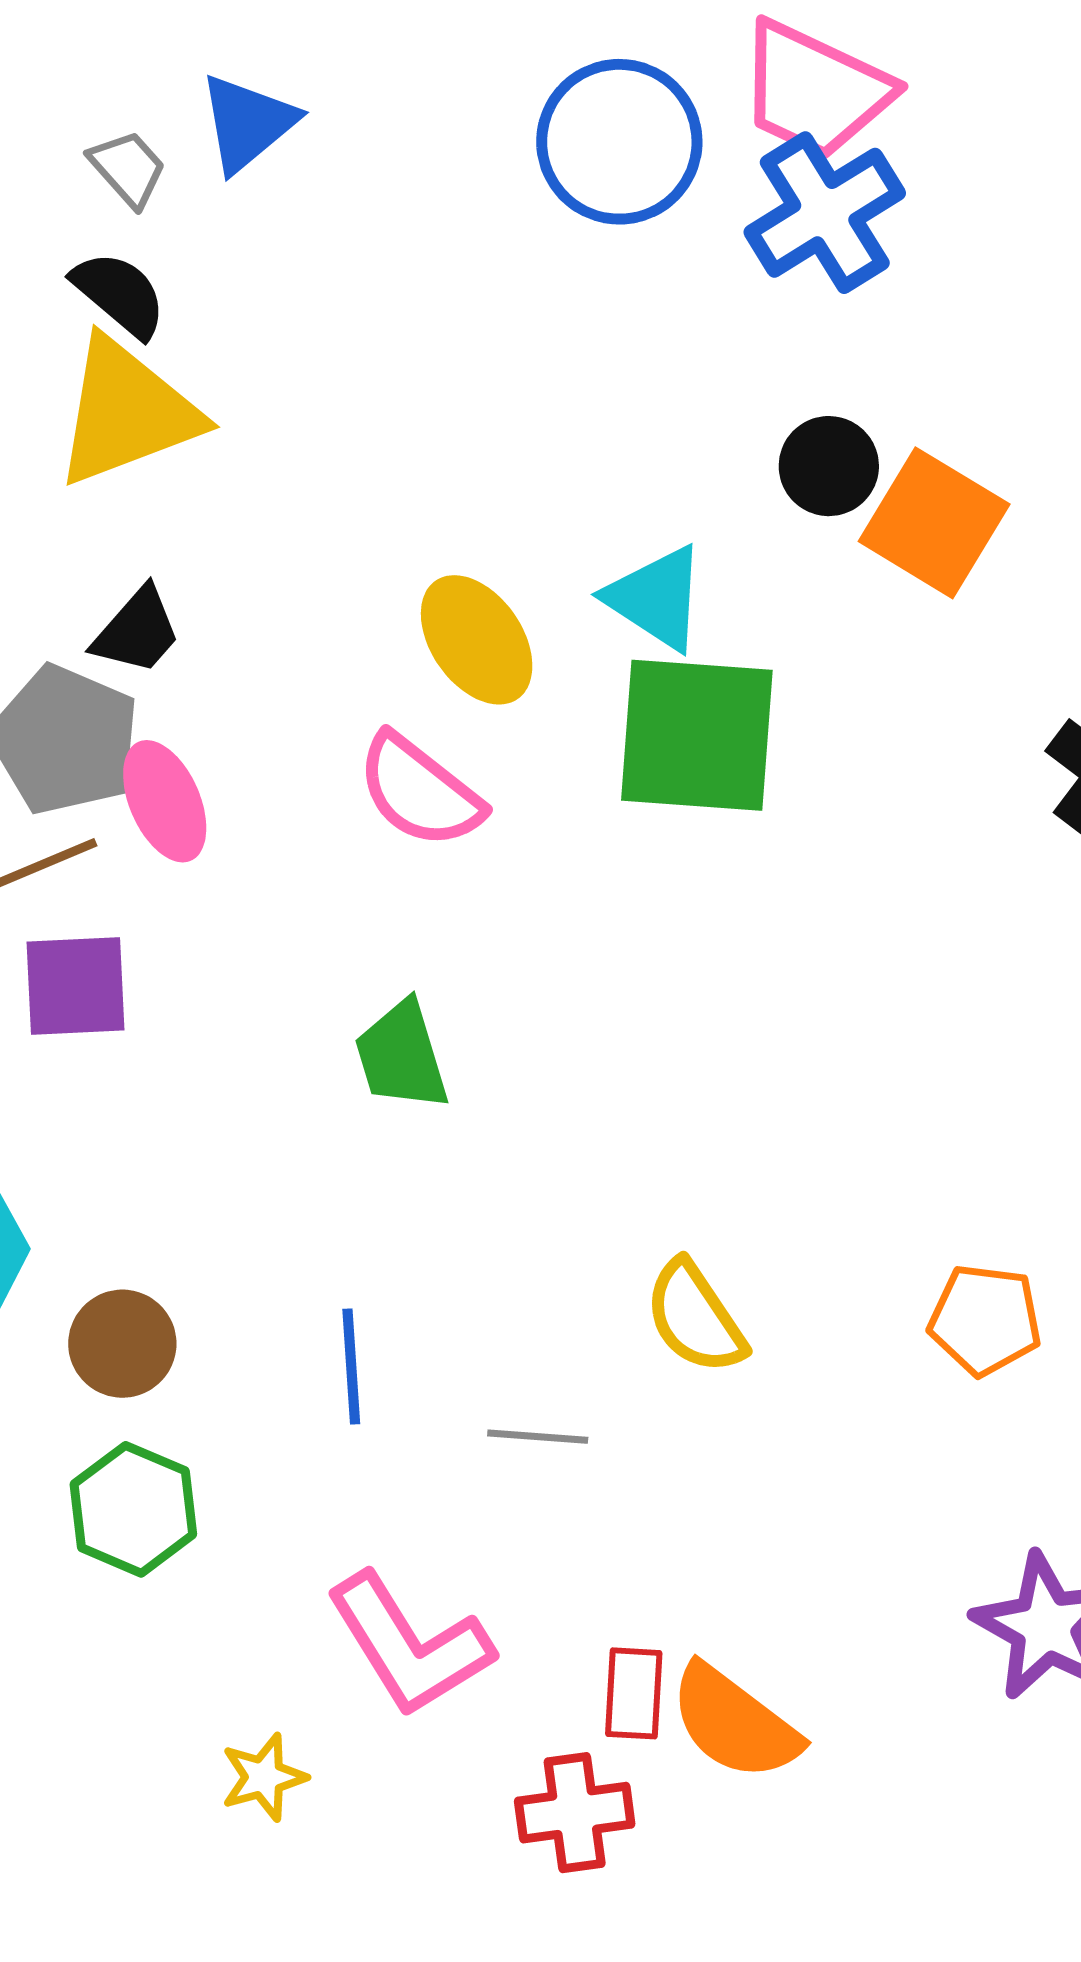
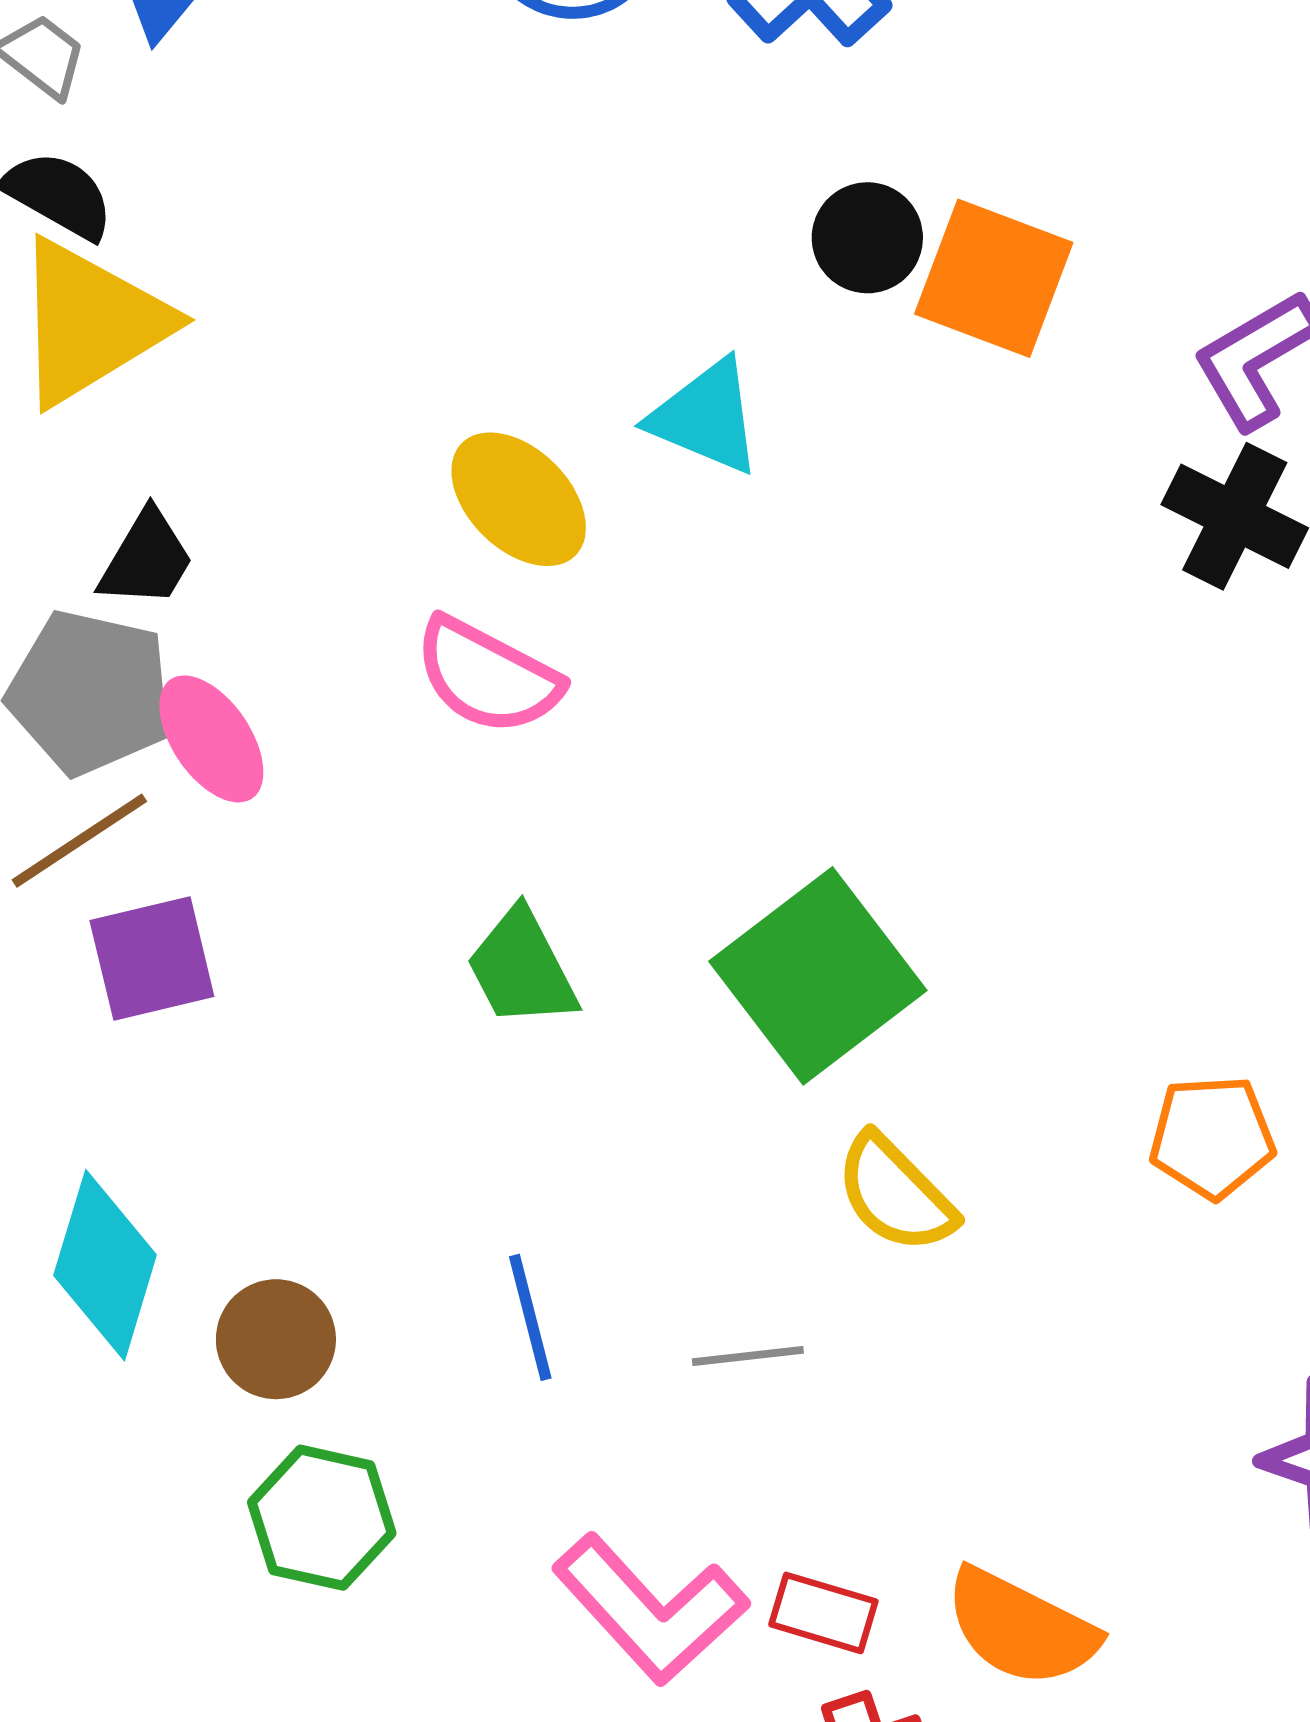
green square: (697, 735) -> (818, 976), moved, turned -31
red rectangle: (634, 1693) -> (823, 1613), moved, turned -66

